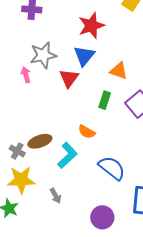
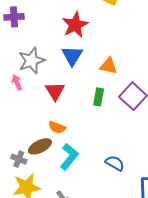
red triangle: (69, 78) -> (55, 91), moved
orange semicircle: (87, 132) -> (57, 127), moved
blue semicircle: (112, 168) -> (115, 163), size x0.7

